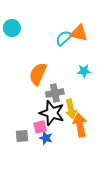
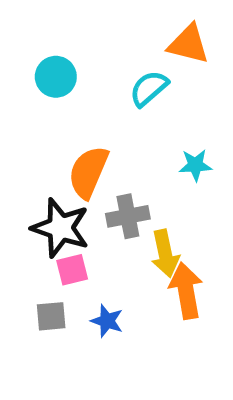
cyan circle: (12, 28) -> (56, 77), moved
orange triangle: (79, 33) -> (188, 44), moved
black star: (52, 113) -> (60, 228), moved
pink square: (40, 127) -> (72, 270), moved

